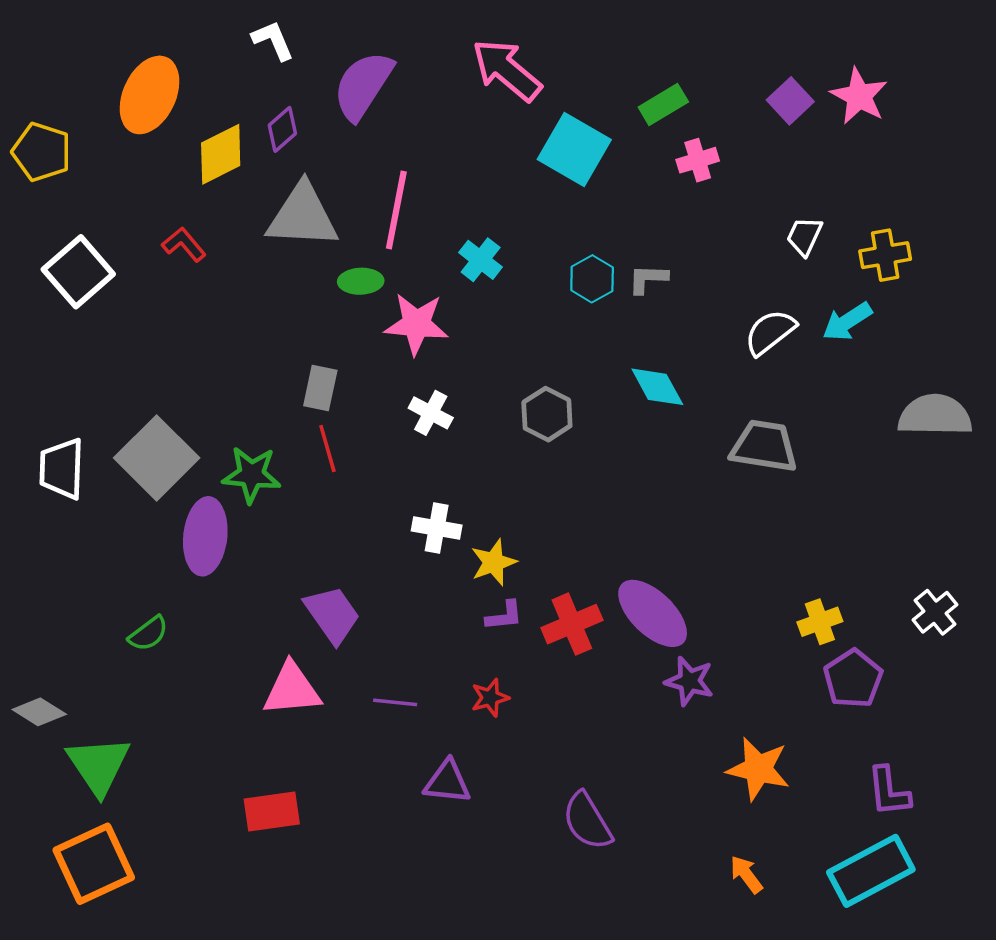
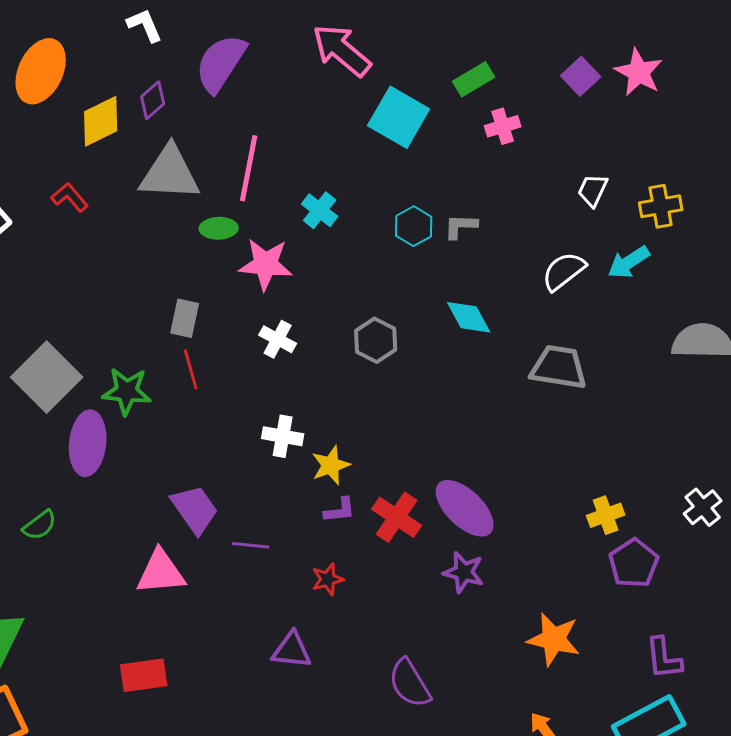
red cross: (572, 624) -> (397, 517), turned -33
purple star: (689, 681) -> (464, 572), moved
purple line: (395, 702) -> (251, 545), moved

